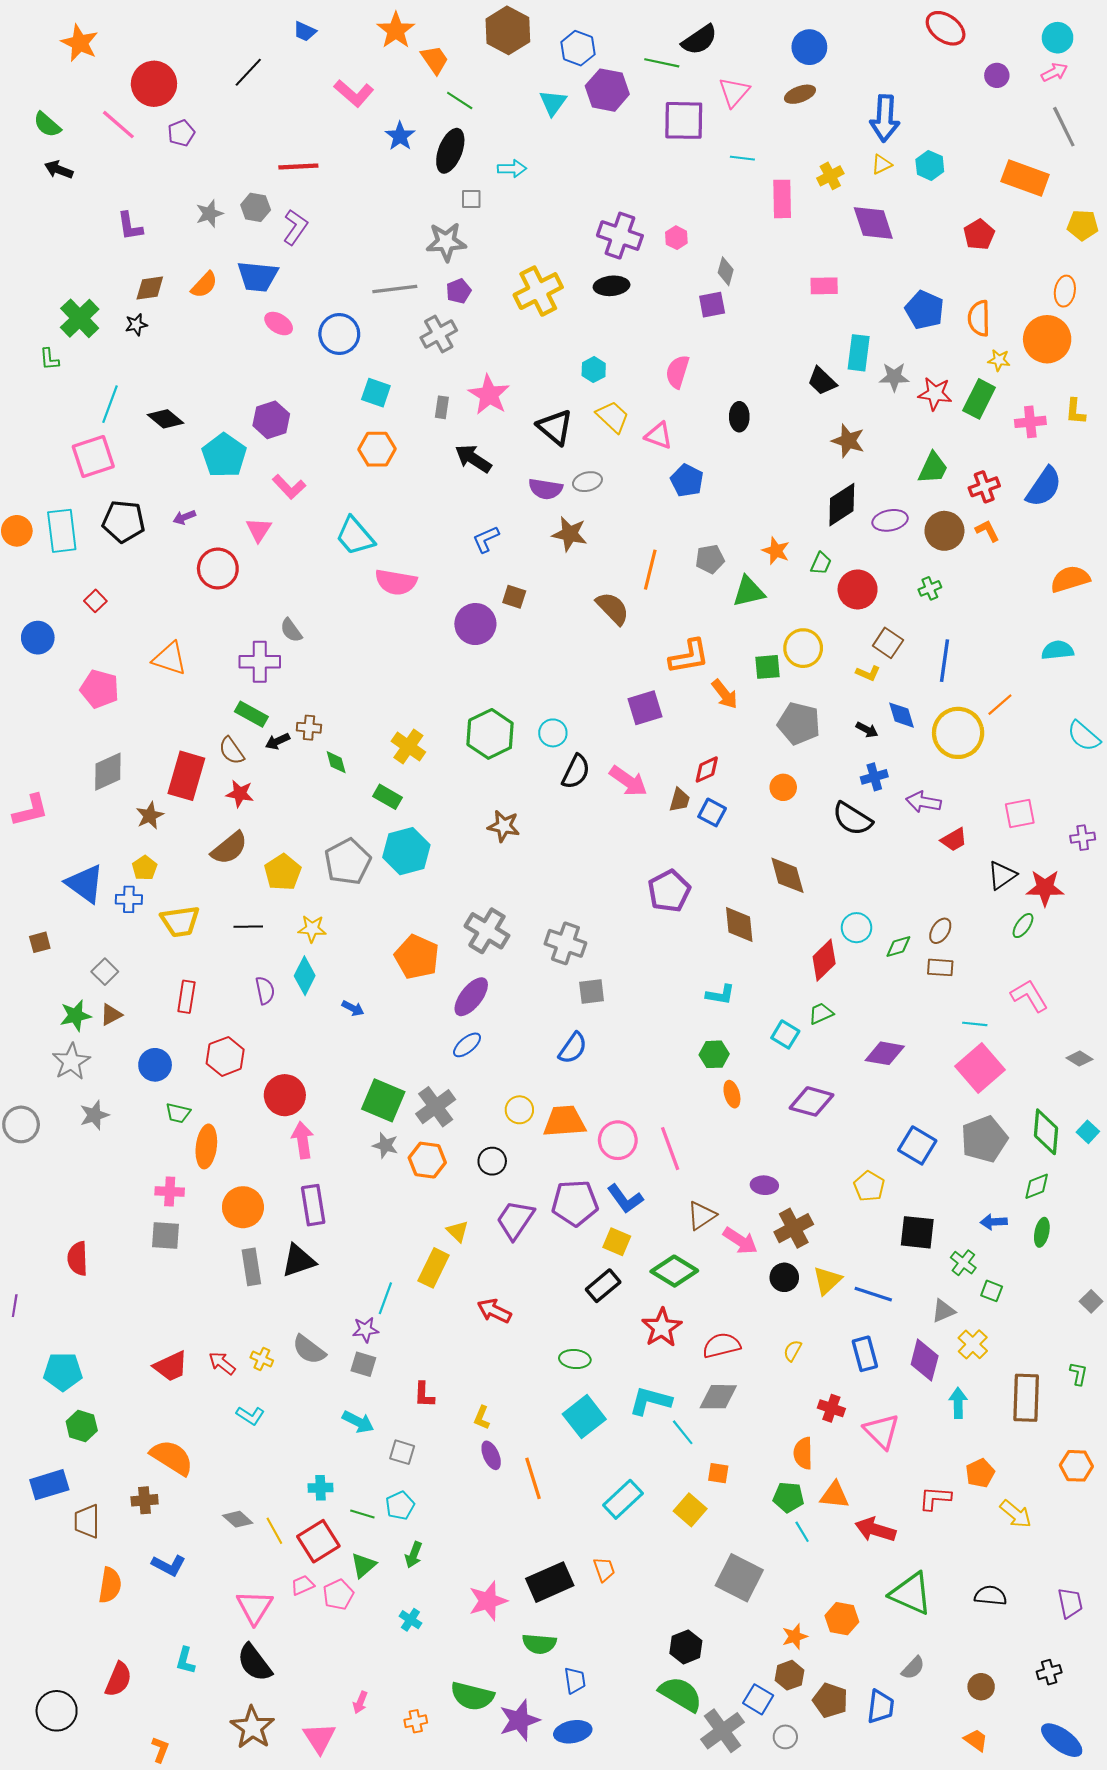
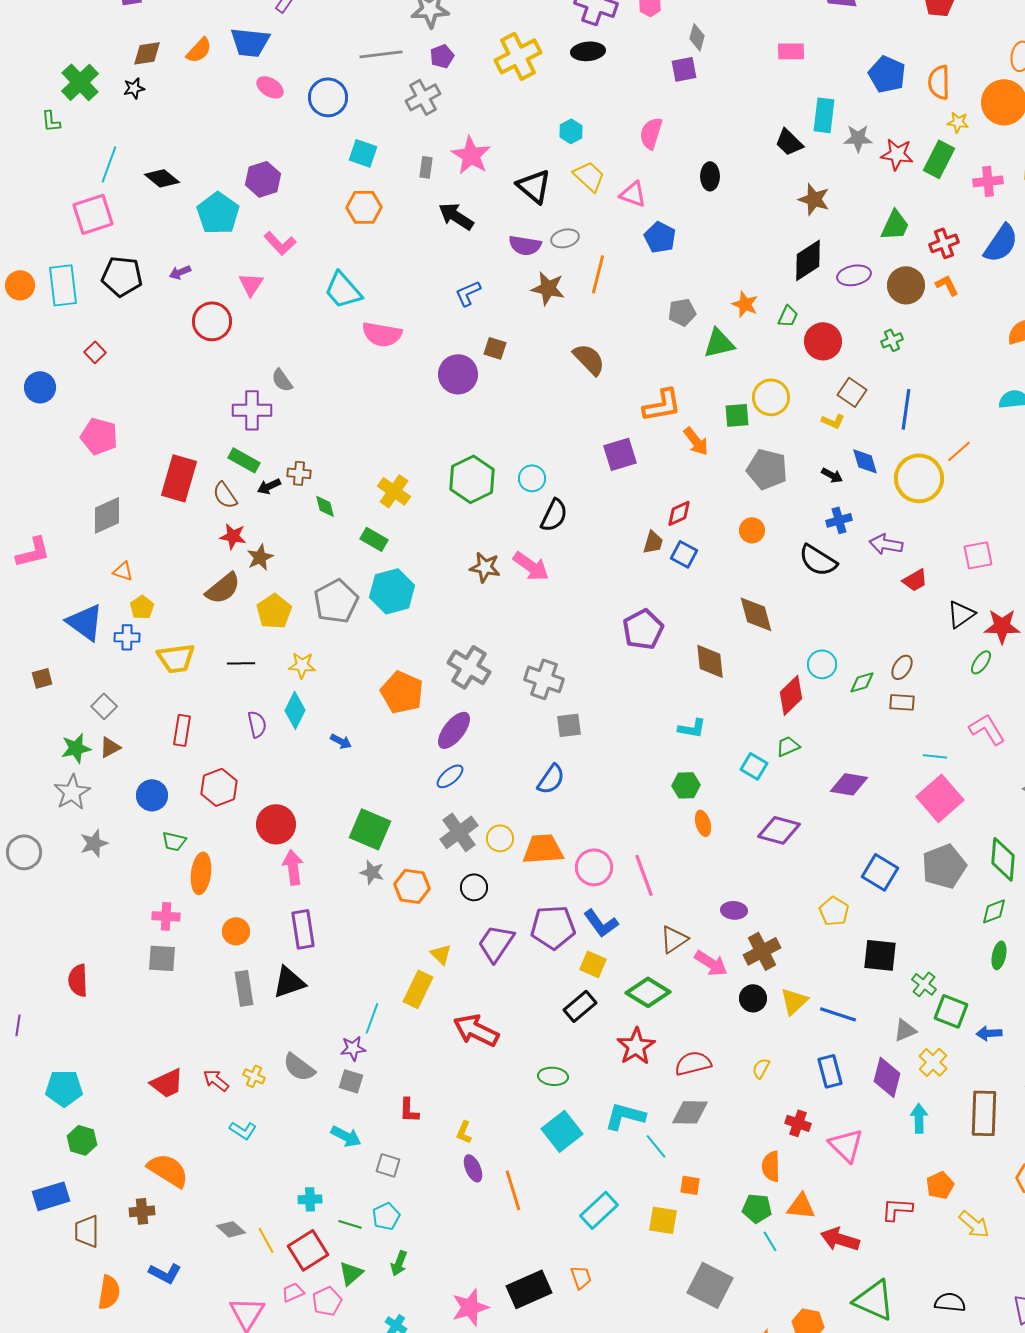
orange line: (650, 570) -> (598, 274), moved
orange triangle: (170, 659) -> (123, 571), moved, size x0.6
red rectangle: (186, 776) -> (179, 478), moved
pink arrow: (628, 781) -> (531, 566), moved
brown star: (150, 816) -> (260, 557), moved
gray cross: (436, 1107) -> (459, 832), moved
orange circle: (243, 1207) -> (236, 931), size x0.7
blue arrow: (994, 1222) -> (989, 1033), moved
green square: (992, 1291) -> (951, 1011), size x1.6
red arrow: (494, 1311) -> (476, 1030), size x1.4
yellow square: (690, 1510) -> (663, 1220), turned -32

